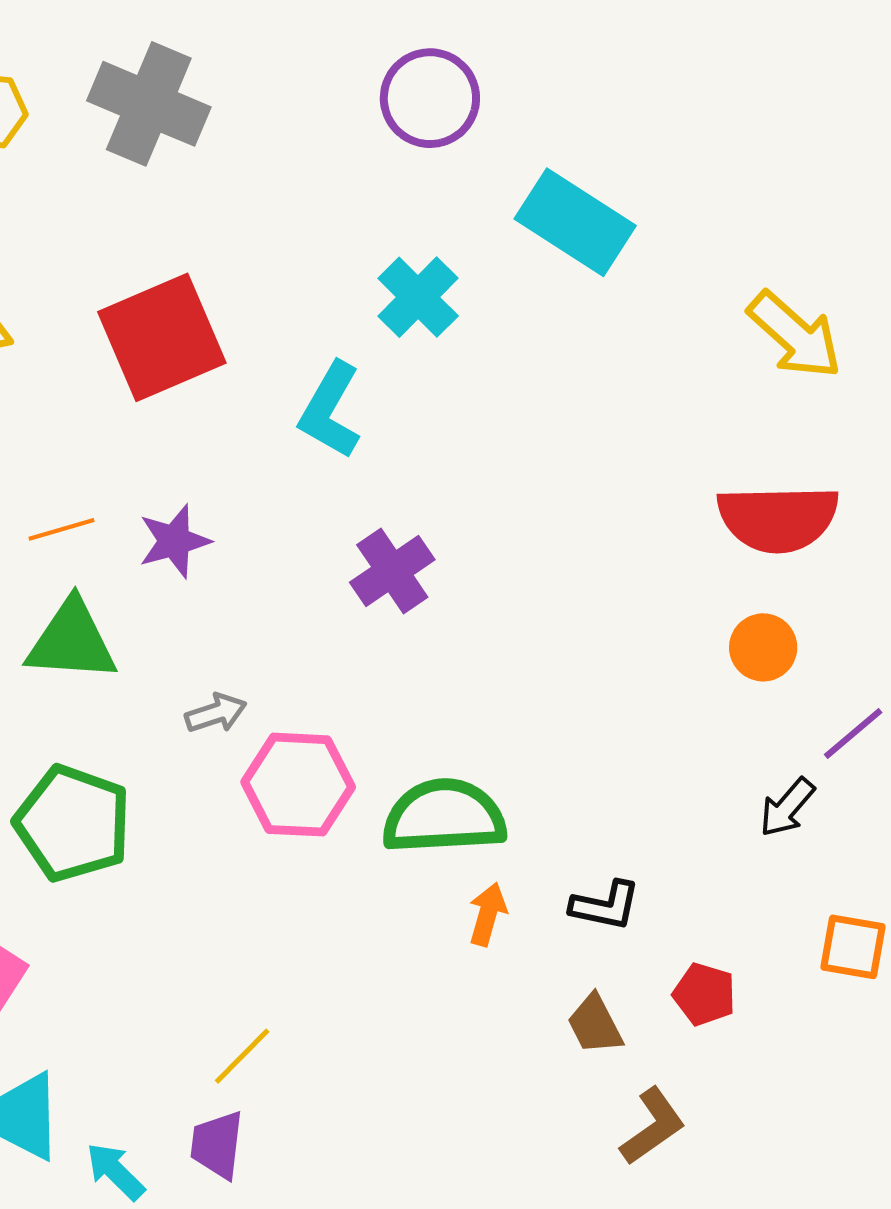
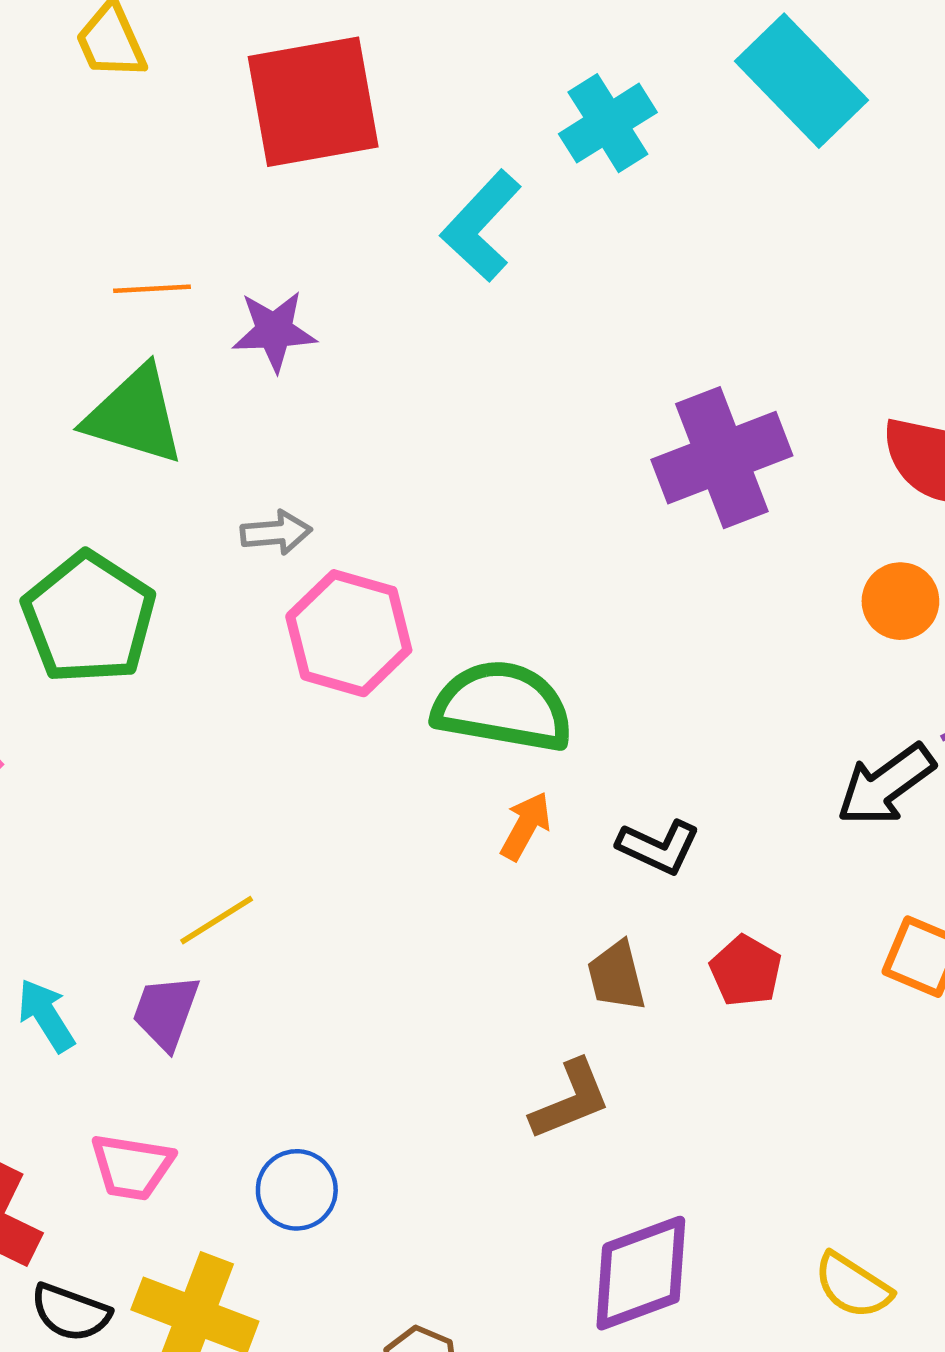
purple cross: (392, 571) -> (722, 458), moved, size x1.4
black arrow: (787, 807) -> (886, 785), size x1.4
brown L-shape: (653, 1126) -> (570, 1100), moved

